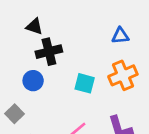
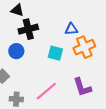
blue triangle: (120, 36) -> (71, 29), moved

